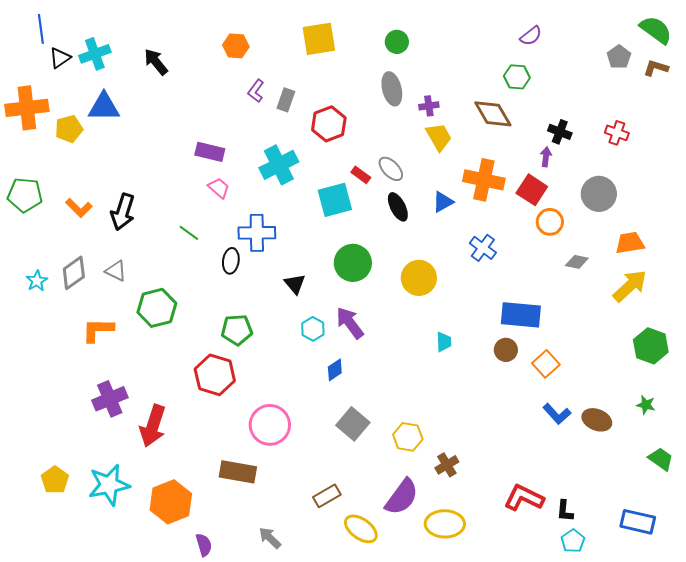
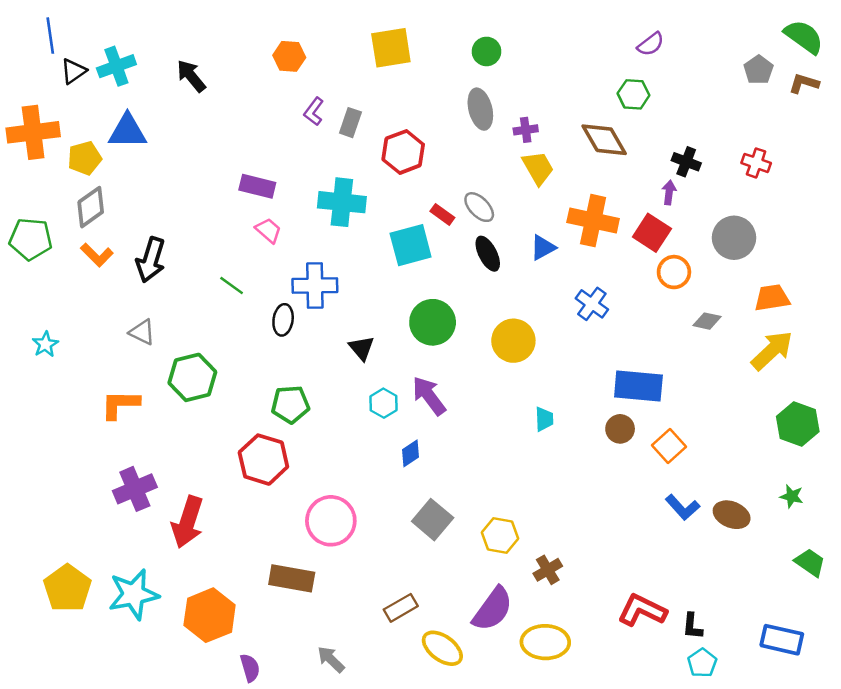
cyan cross: (279, 165) -> (342, 202), turned 33
gray diamond: (74, 273) -> (91, 207), moved
yellow pentagon: (55, 480) -> (67, 588), size x1.4

